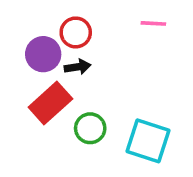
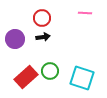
purple circle: (43, 54) -> (15, 39), moved
red rectangle: (50, 103) -> (26, 77), moved

